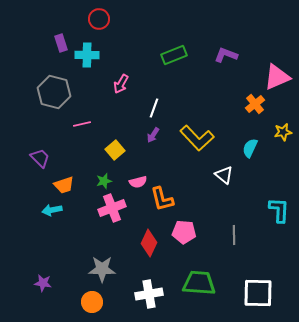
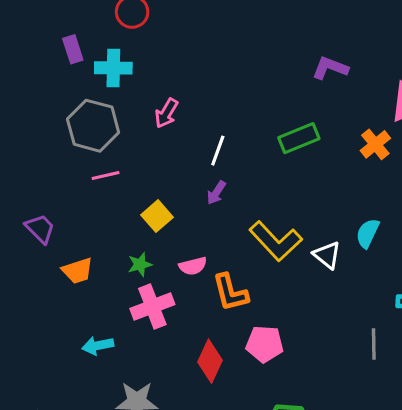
green rectangle: (174, 55) -> (299, 138), moved
gray hexagon: (54, 92) -> (93, 126), moved
yellow L-shape: (197, 138) -> (276, 241), moved
cyan semicircle: (250, 148) -> (368, 233), moved
cyan arrow: (52, 210) -> (98, 346), moved
gray line: (234, 235) -> (374, 344), moved

